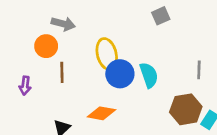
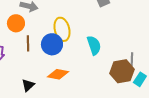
gray line: (199, 70) -> (132, 59), moved
blue circle: (120, 74) -> (52, 44), moved

